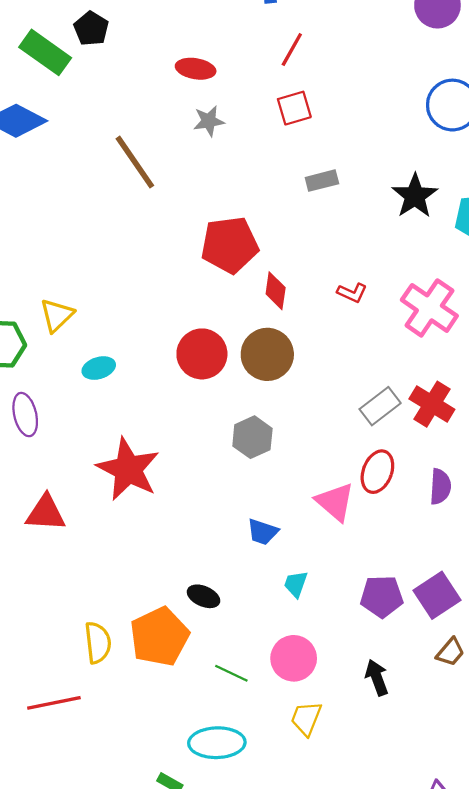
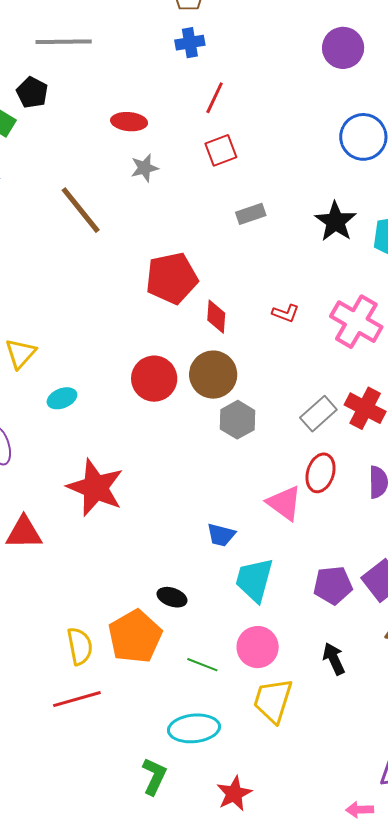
gray hexagon: (252, 437) -> (238, 420), moved
cyan trapezoid: (296, 584) -> (254, 580), size x1.8
red line: (54, 703) -> (77, 699), moved
yellow trapezoid: (306, 718) -> (273, 700), size x1.4

